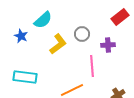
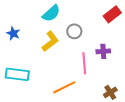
cyan semicircle: (43, 20) -> (51, 13), moved
purple cross: (108, 45) -> (103, 51), moved

